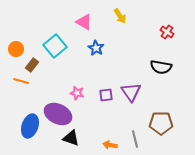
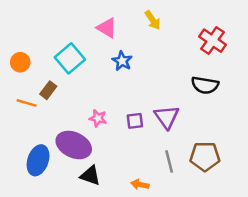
red cross: (167, 32) -> (213, 41), size x1.5
brown rectangle: (32, 65) -> (48, 90), moved
gray line: (135, 139) -> (169, 162), moved

